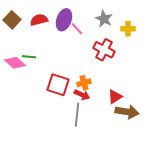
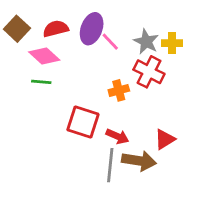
gray star: (104, 19) -> (146, 42), moved
yellow cross: (128, 29) -> (172, 43), moved
pink diamond: (15, 63) -> (44, 56), moved
orange cross: (84, 83) -> (119, 90), moved
brown arrow: (127, 112) -> (139, 161), moved

